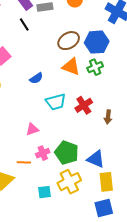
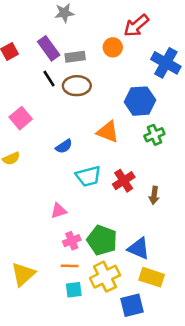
brown ellipse: (69, 41) -> (77, 86), moved, turned 30
green cross: (95, 67) -> (154, 135), moved
orange line: (24, 162) -> (70, 266), moved
yellow rectangle: (106, 182) -> (152, 277), turned -66
blue square: (104, 208) -> (132, 305), moved

